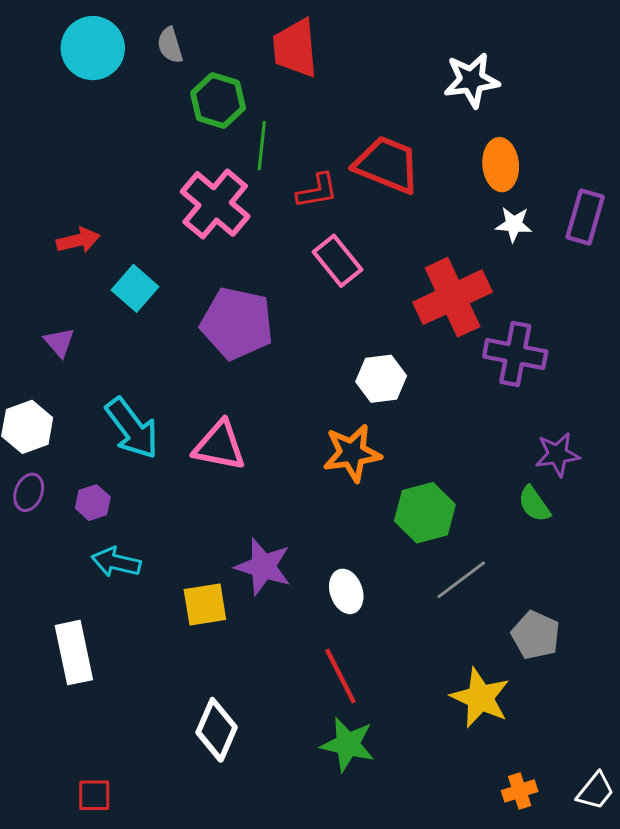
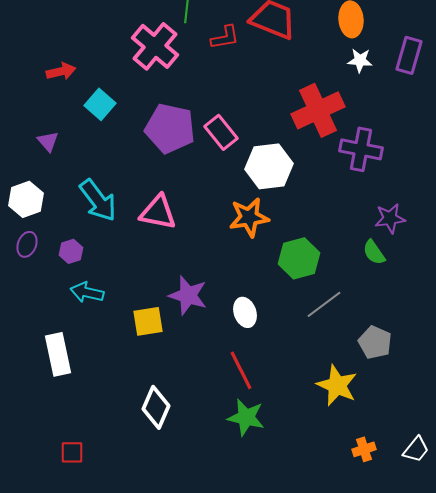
pink rectangle: (338, 261) -> (221, 132), moved
white hexagon: (381, 379) -> (269, 166), size x1.4

